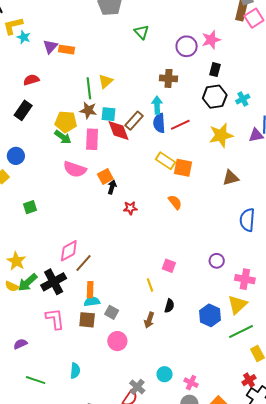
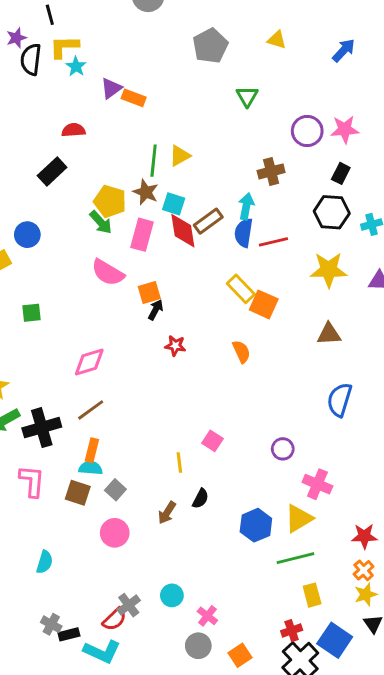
brown cross: (168, 78) -> (271, 171), turned -30
pink diamond: (69, 251) -> (89, 362), moved

